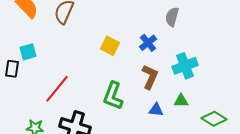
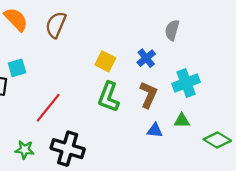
green L-shape: (113, 96) -> (109, 97), moved

